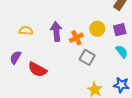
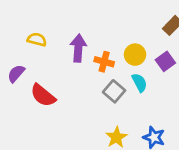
purple square: (120, 30) -> (165, 61), turned -32
orange cross: (76, 38) -> (104, 62), turned 32
cyan semicircle: (122, 52) -> (139, 83), moved

